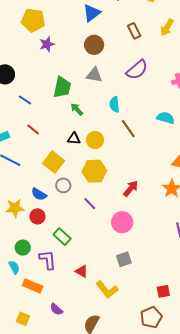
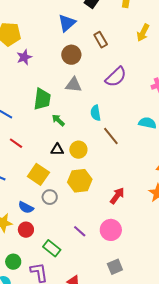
brown rectangle: (134, 31) -> (101, 40), moved
purple line: (90, 204) -> (80, 231), moved

